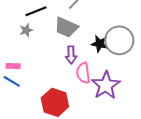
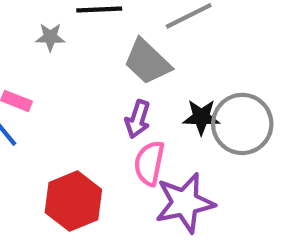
gray star: (26, 30) -> (50, 37), moved
black star: (100, 44) -> (201, 117), turned -30

